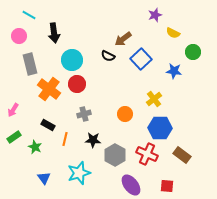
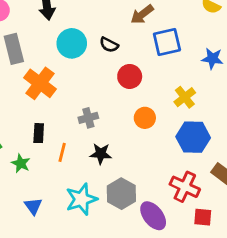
black semicircle: (108, 56) -> (109, 45), moved
blue square: (141, 59) -> (167, 42), turned 30
red circle: (77, 84) -> (130, 76), moved
black rectangle: (48, 125) -> (39, 133), turned 64
red cross: (147, 154) -> (185, 187), moved
gray hexagon: (115, 155) -> (121, 194), moved

